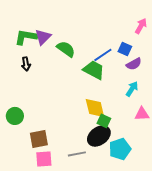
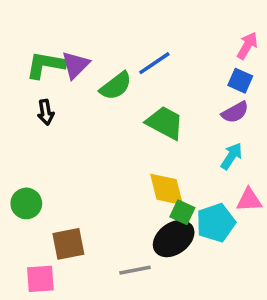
green semicircle: (66, 49) -> (116, 86), turned 108
blue square: (125, 49) -> (240, 81), moved
blue line: (103, 55) -> (154, 63), moved
cyan pentagon: (120, 149) -> (216, 223), moved
pink square: (44, 159) -> (40, 279), moved

